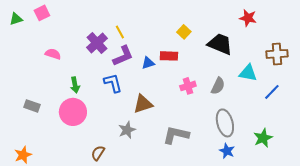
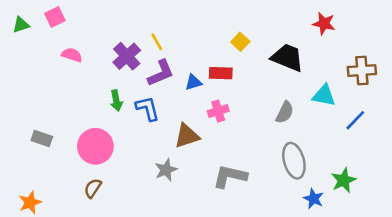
pink semicircle: (53, 54) -> (72, 55), moved
green arrow: (75, 85) -> (116, 101), moved
pink cross: (188, 86) -> (218, 111), moved
blue star: (227, 151) -> (314, 199), moved
brown semicircle: (98, 153) -> (93, 188), moved

